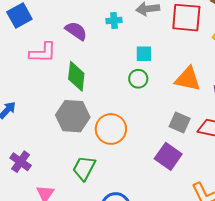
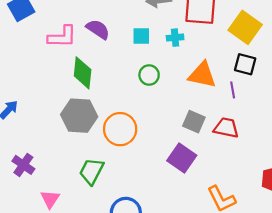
cyan cross: (114, 21) -> (175, 38), moved
purple semicircle: (76, 31) -> (98, 29), moved
pink L-shape: (43, 53) -> (62, 37), moved
cyan square: (144, 54) -> (141, 36), moved

